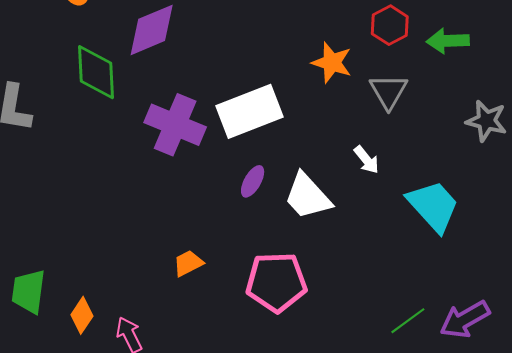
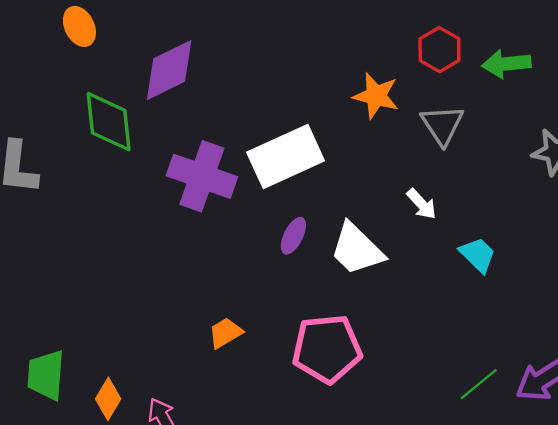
cyan trapezoid: (433, 206) -> (478, 255), moved, size x0.6

